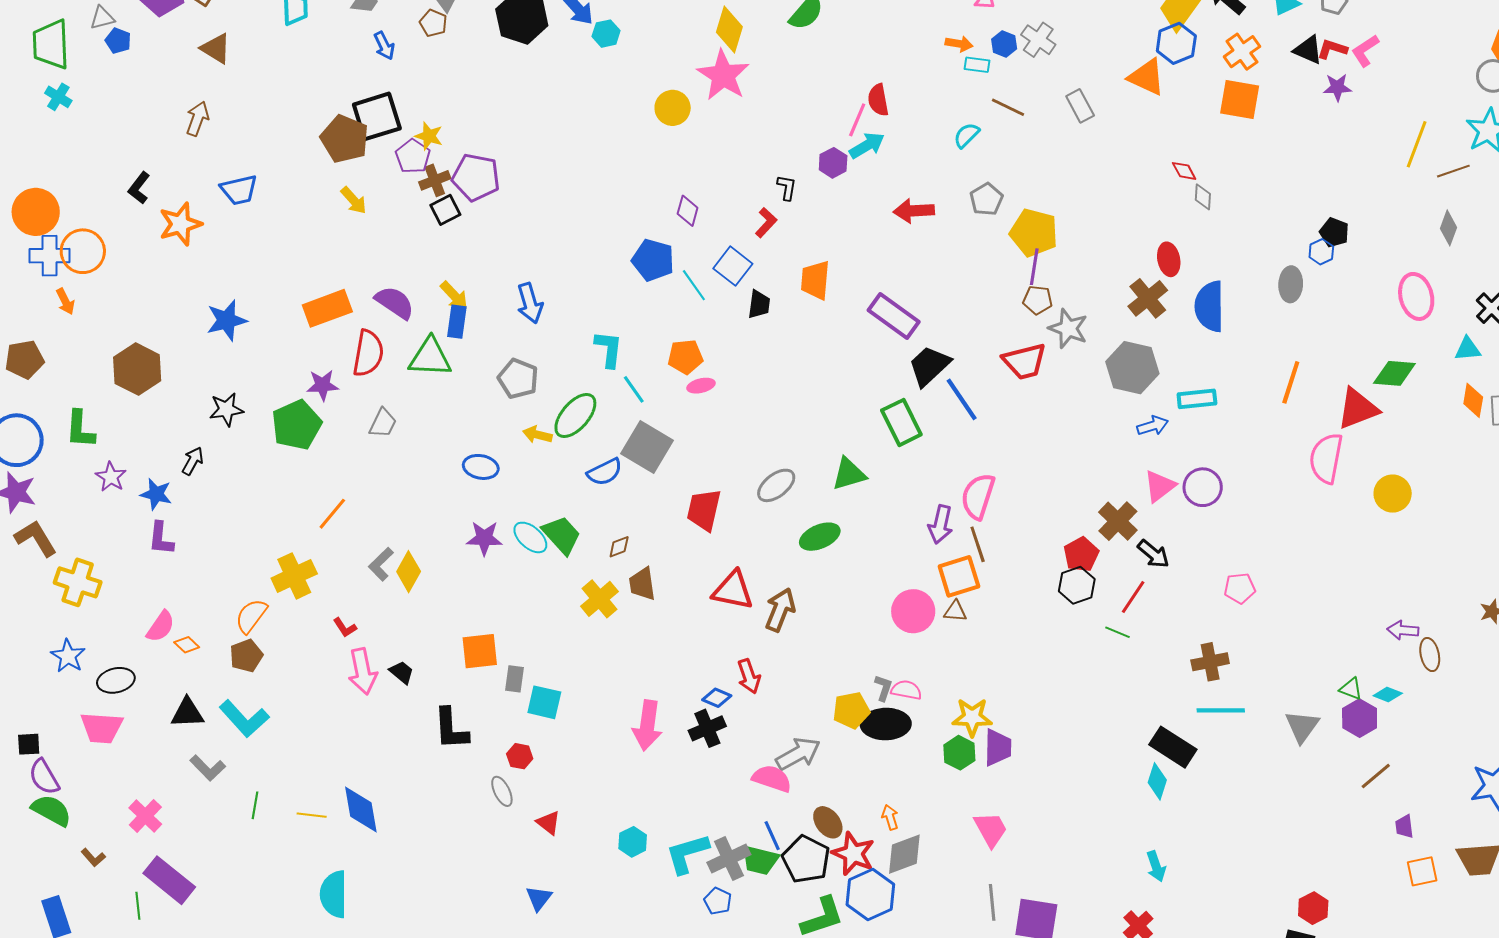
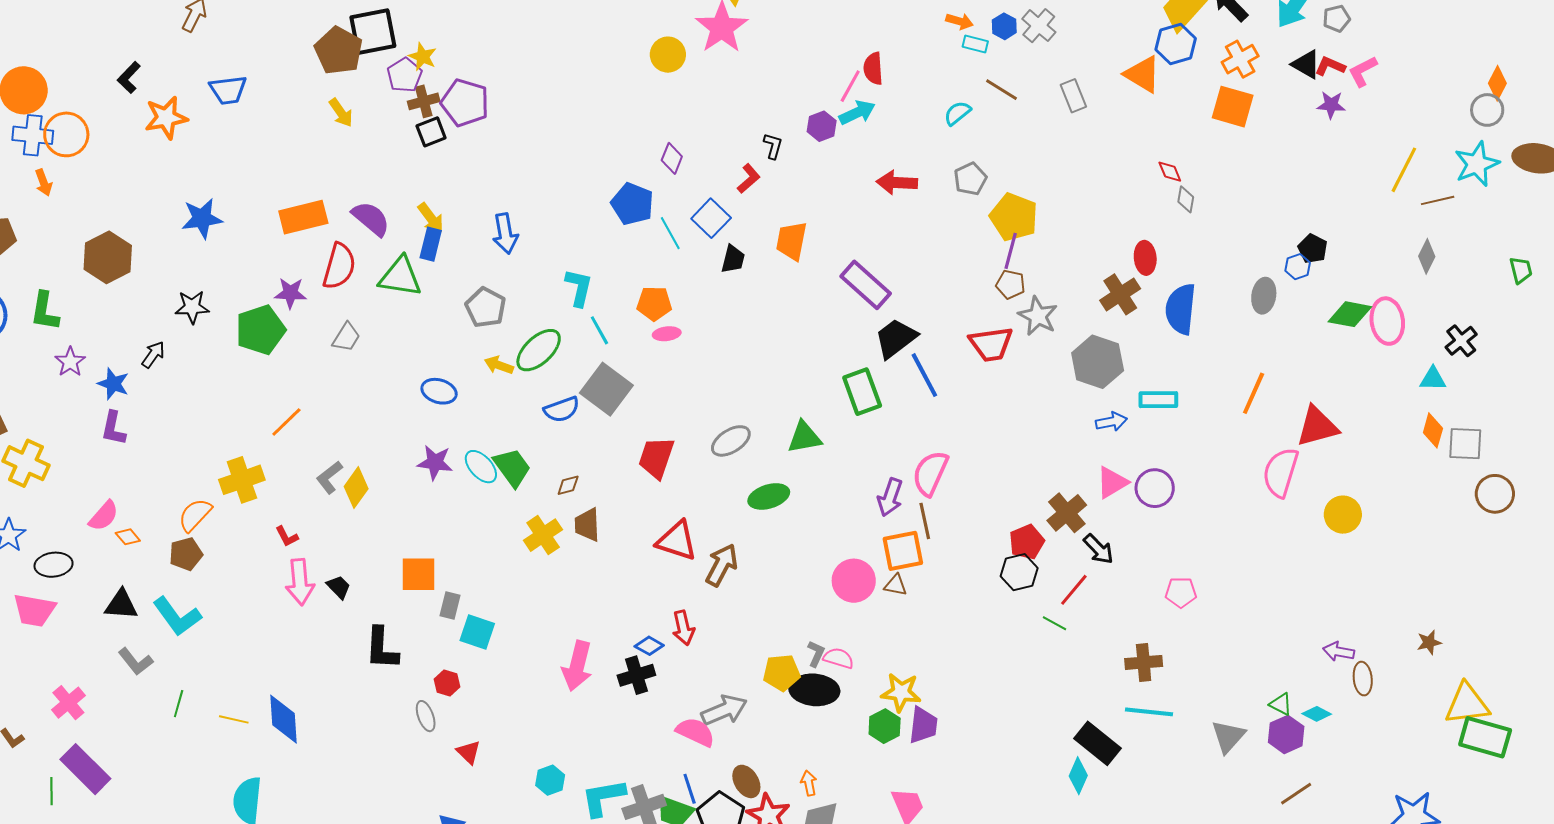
green diamond: (1394, 373) -> (1350, 314), moved

